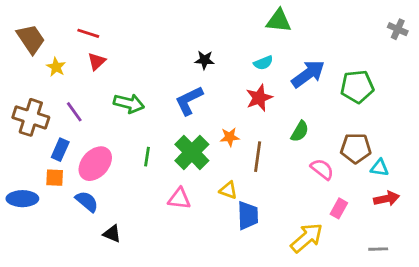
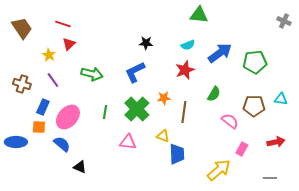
yellow star: (56, 67) -> (49, 55), moved
brown cross: (31, 117) -> (22, 84), size x0.7
cyan triangle: (380, 168) -> (281, 99), moved

